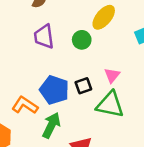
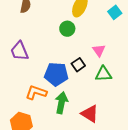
purple trapezoid: (44, 37) -> (19, 51), moved
green triangle: (110, 105) -> (103, 74), size x0.7

